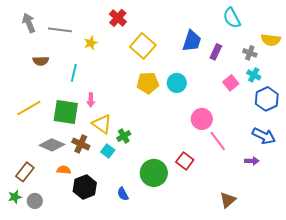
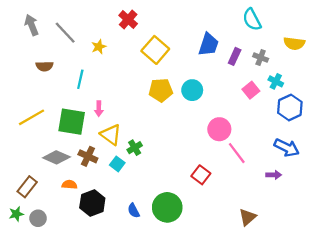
gray line: (60, 30) -> (65, 33), turned 40
gray cross: (250, 53) -> (261, 58), moved
green circle: (154, 173) -> (167, 207), moved

